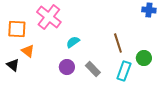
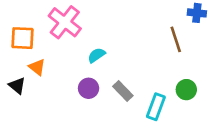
brown line: (118, 43) -> (176, 39), moved
green circle: (144, 58) -> (186, 90), moved
cyan rectangle: (124, 71) -> (156, 107), moved

